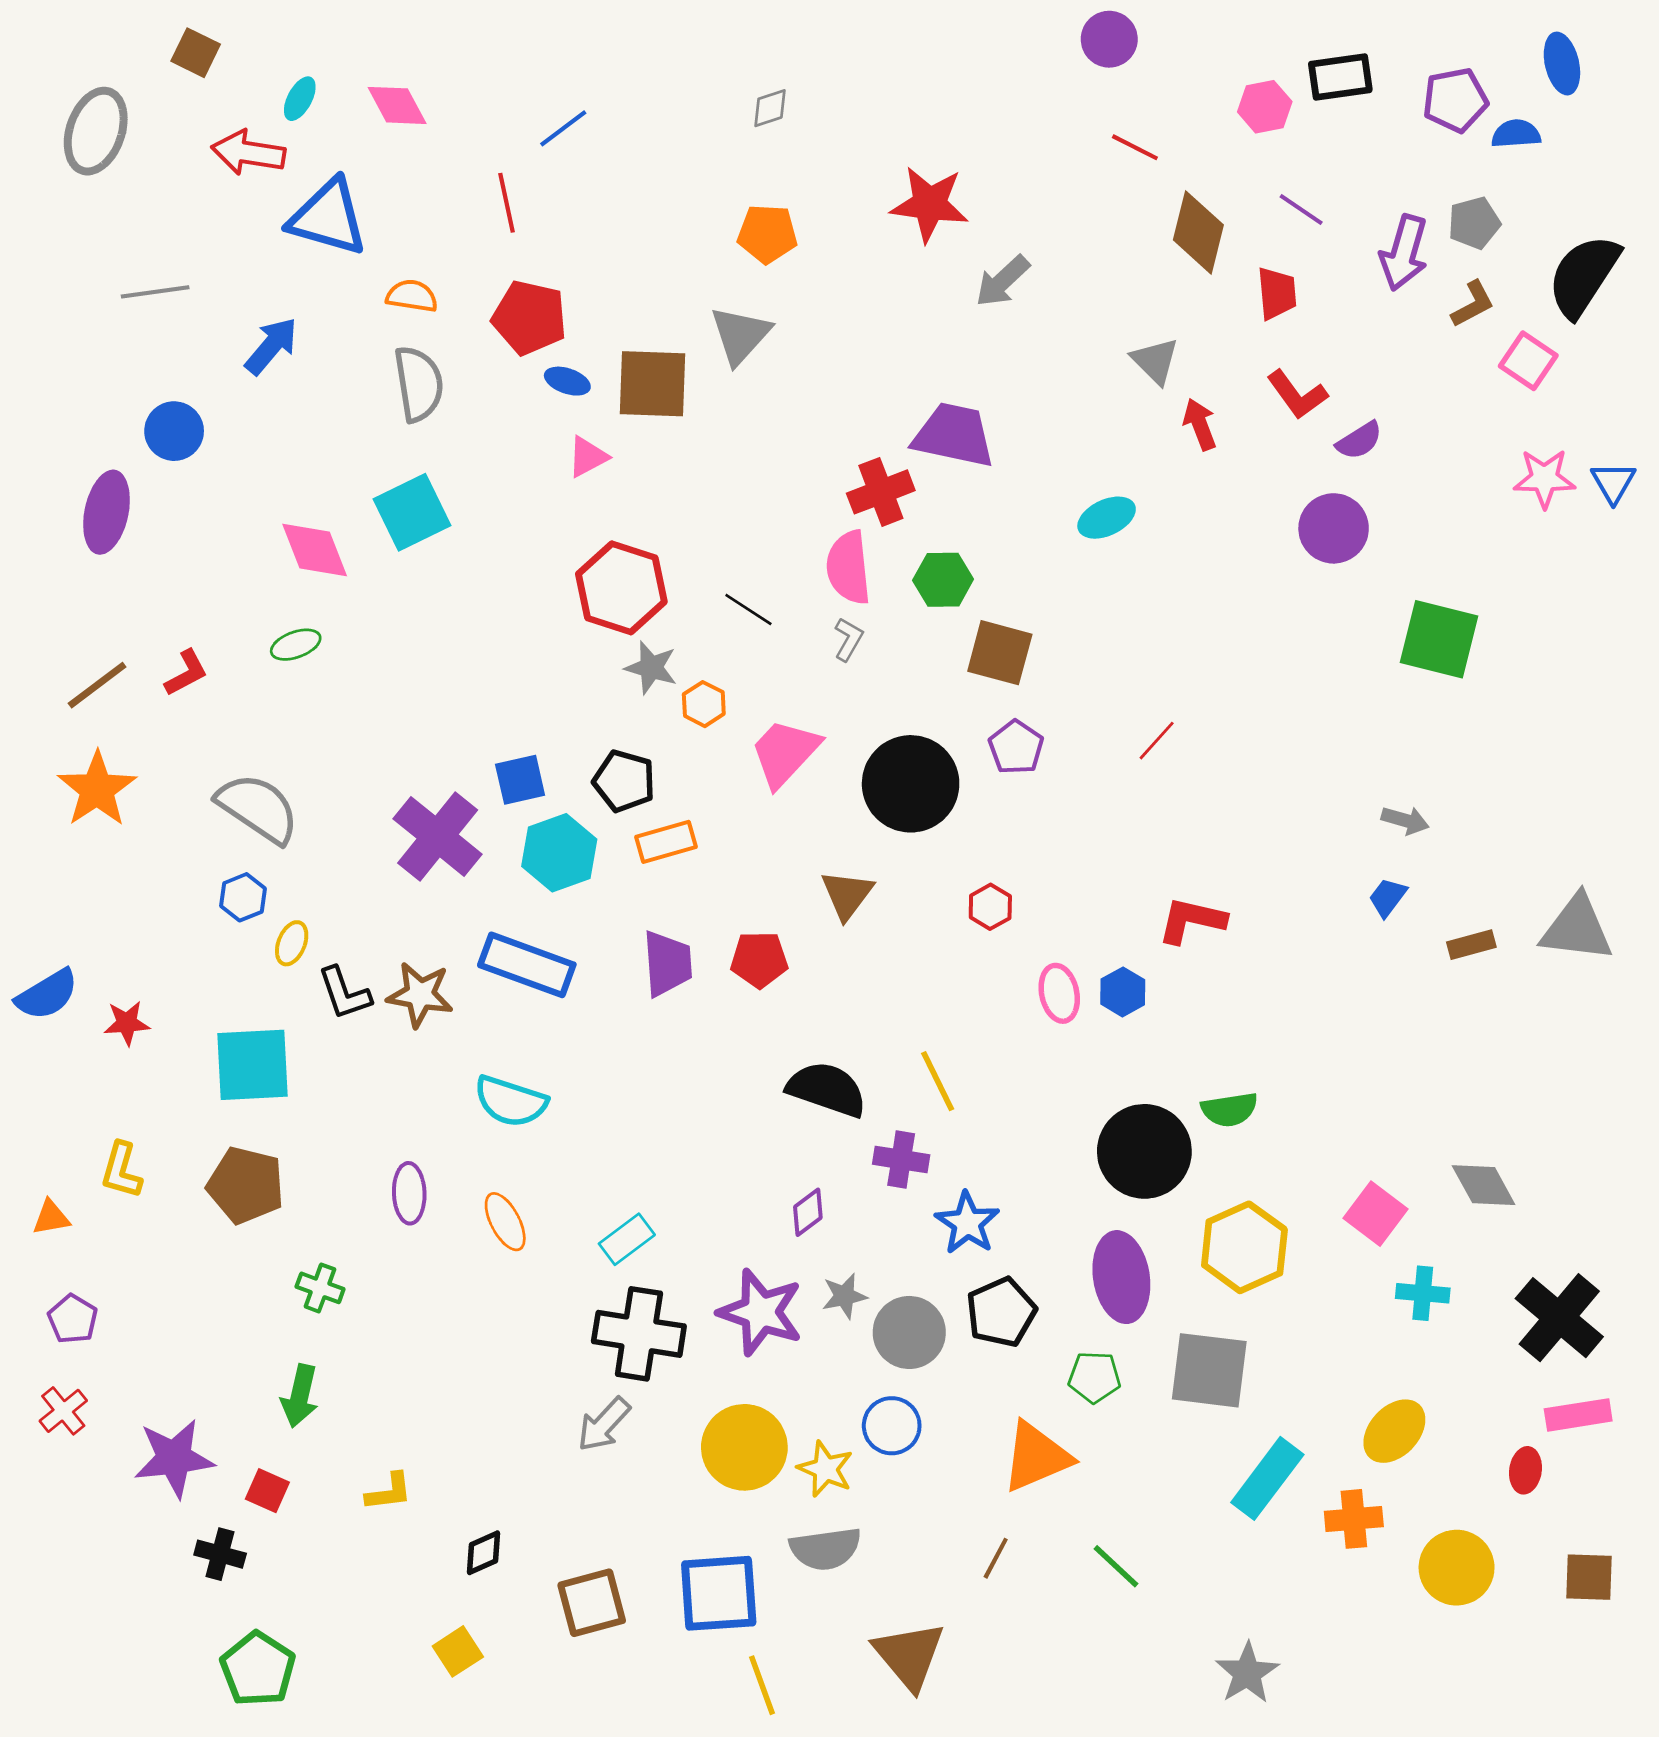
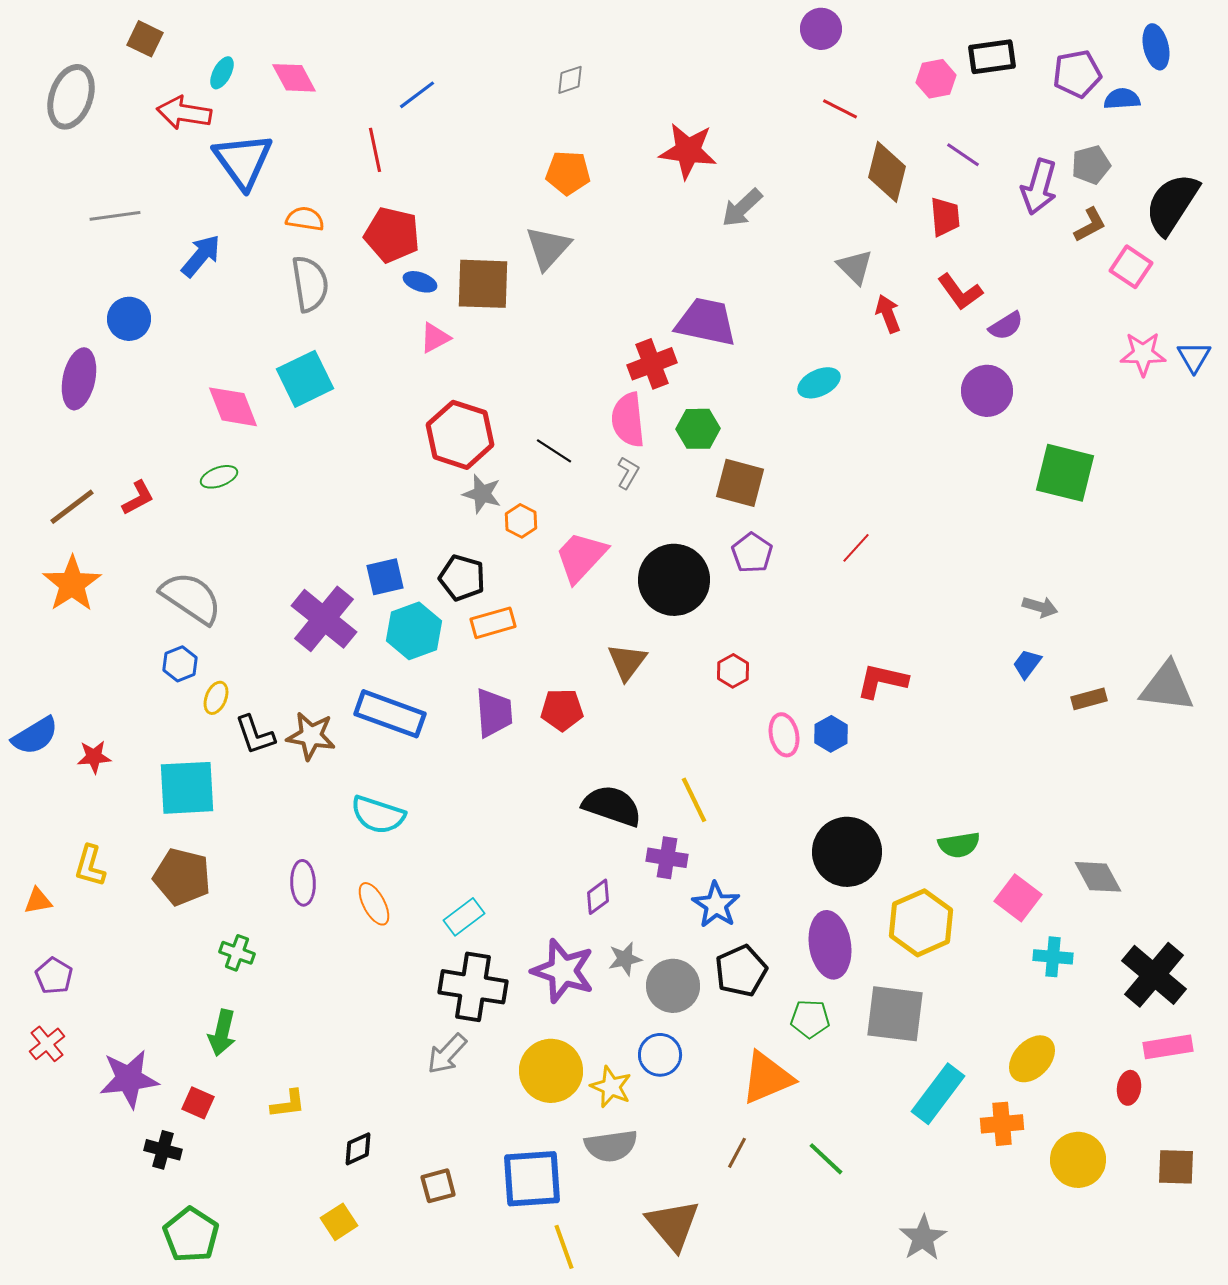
blue triangle: (328, 218) -> (243, 161), turned 38
green semicircle: (1230, 1109) -> (959, 845), moved
brown square: (592, 1603) -> (438, 1186), size x0.7

